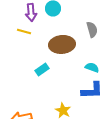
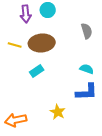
yellow line: (24, 31) -> (15, 45), moved
brown ellipse: (62, 44) -> (42, 43), moved

